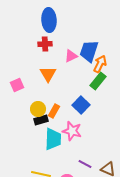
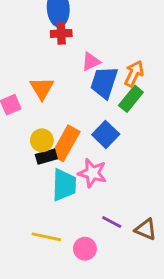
red cross: (45, 44) -> (61, 33), moved
blue trapezoid: (89, 51) -> (104, 82), moved
orange triangle: (48, 74) -> (42, 88), moved
orange rectangle: (54, 111) -> (66, 143), size x1.6

